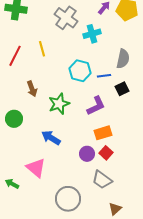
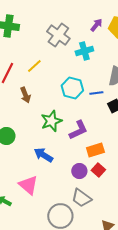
yellow line: (42, 49) -> (34, 66), turned 63
brown arrow: (32, 89) -> (25, 95), moved
purple L-shape: (96, 106) -> (78, 130), moved
gray trapezoid: (102, 180) -> (81, 198), moved

